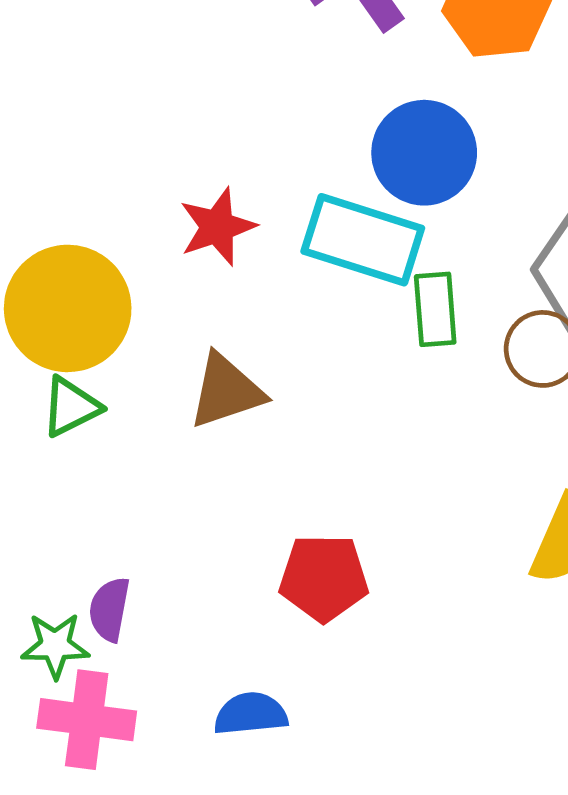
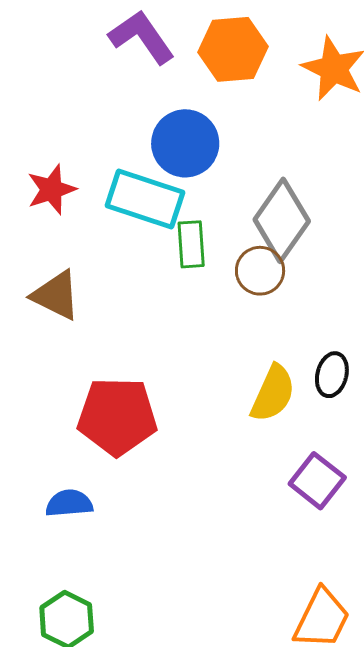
brown triangle: (226, 391) -> (56, 295), turned 44
red pentagon: (324, 578) -> (117, 416), size x1.4

